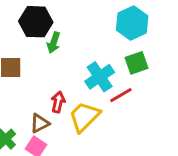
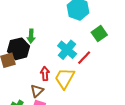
black hexagon: (36, 22) -> (19, 49), moved
green square: (136, 63) -> (99, 34), moved

